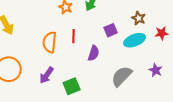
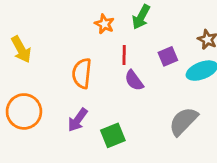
red line: (74, 36) -> (124, 55), moved
purple semicircle: (94, 53) -> (134, 80), moved, turned 126

